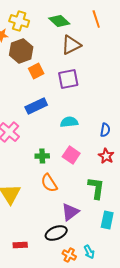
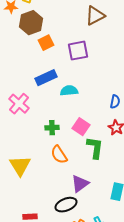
brown triangle: (71, 45) -> (95, 16), moved
cyan semicircle: (69, 122) -> (69, 91), moved
green L-shape: (96, 188) -> (95, 148), moved

